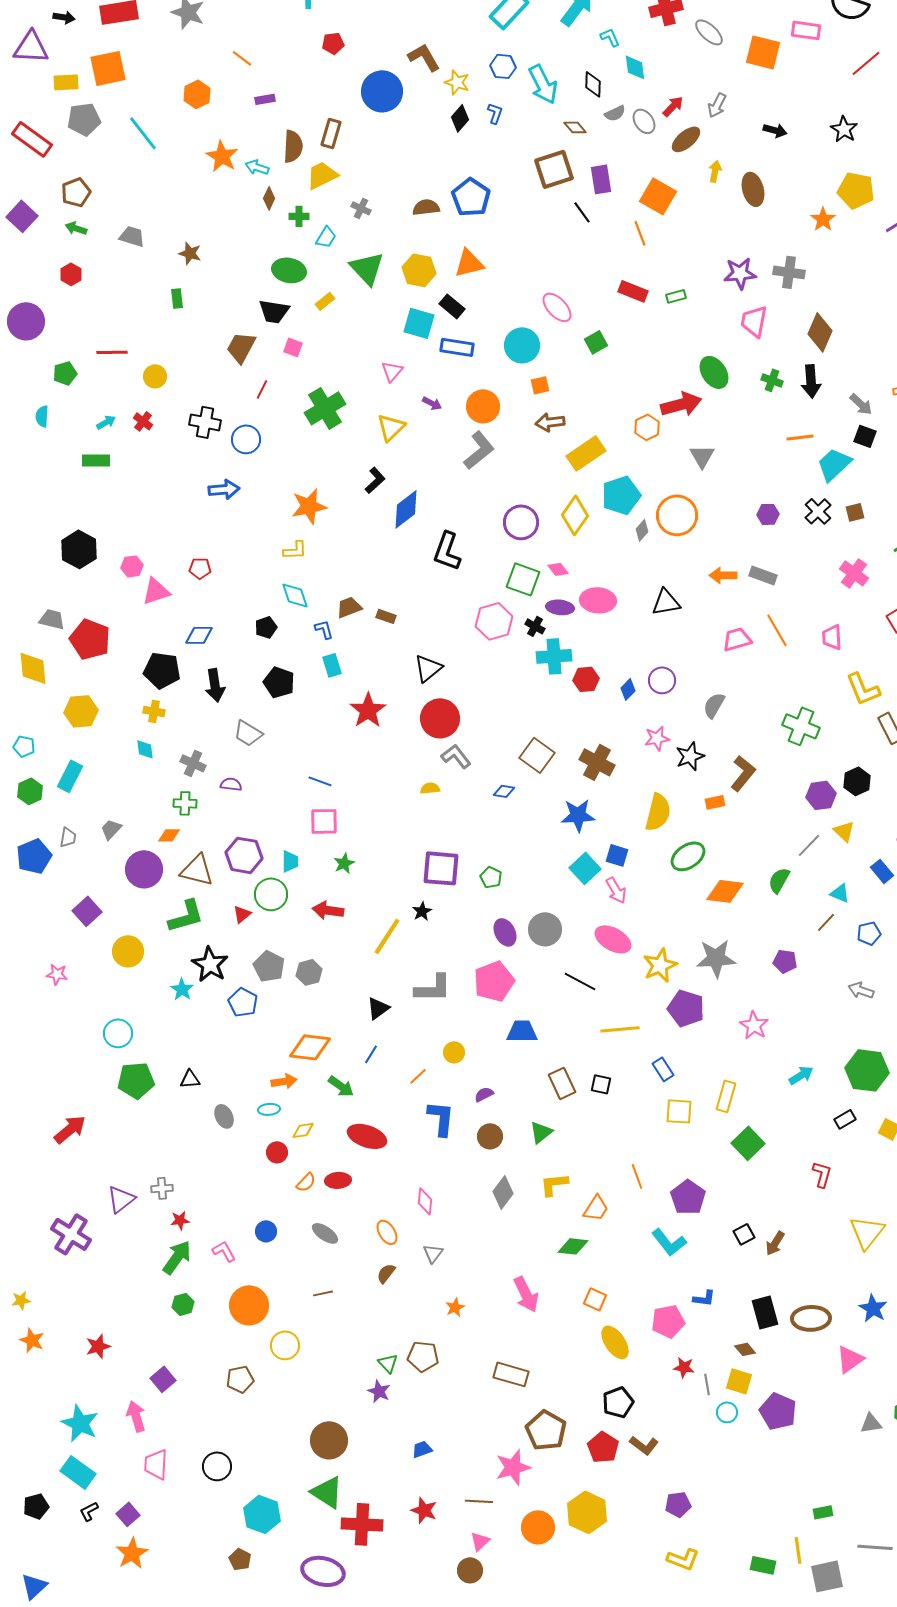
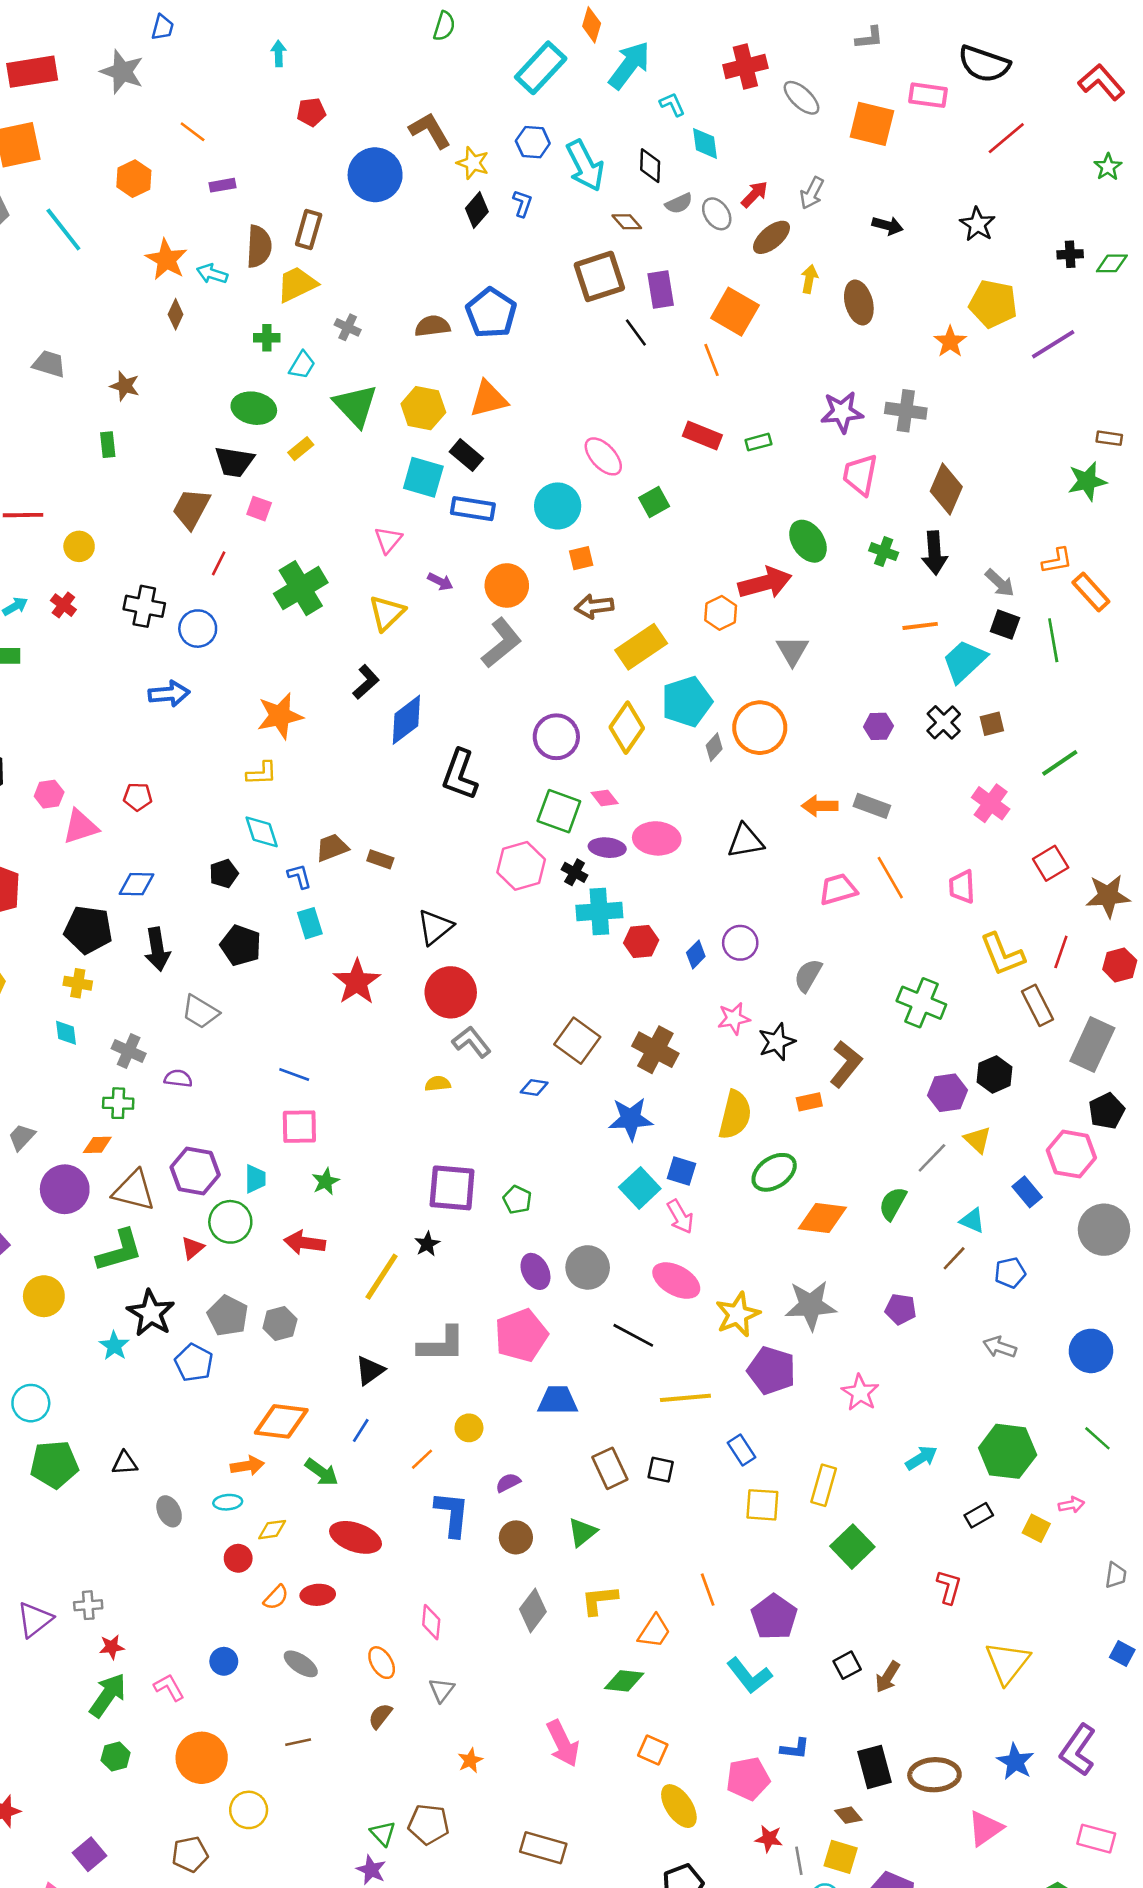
brown diamond: (269, 198) -> (176, 314), moved

